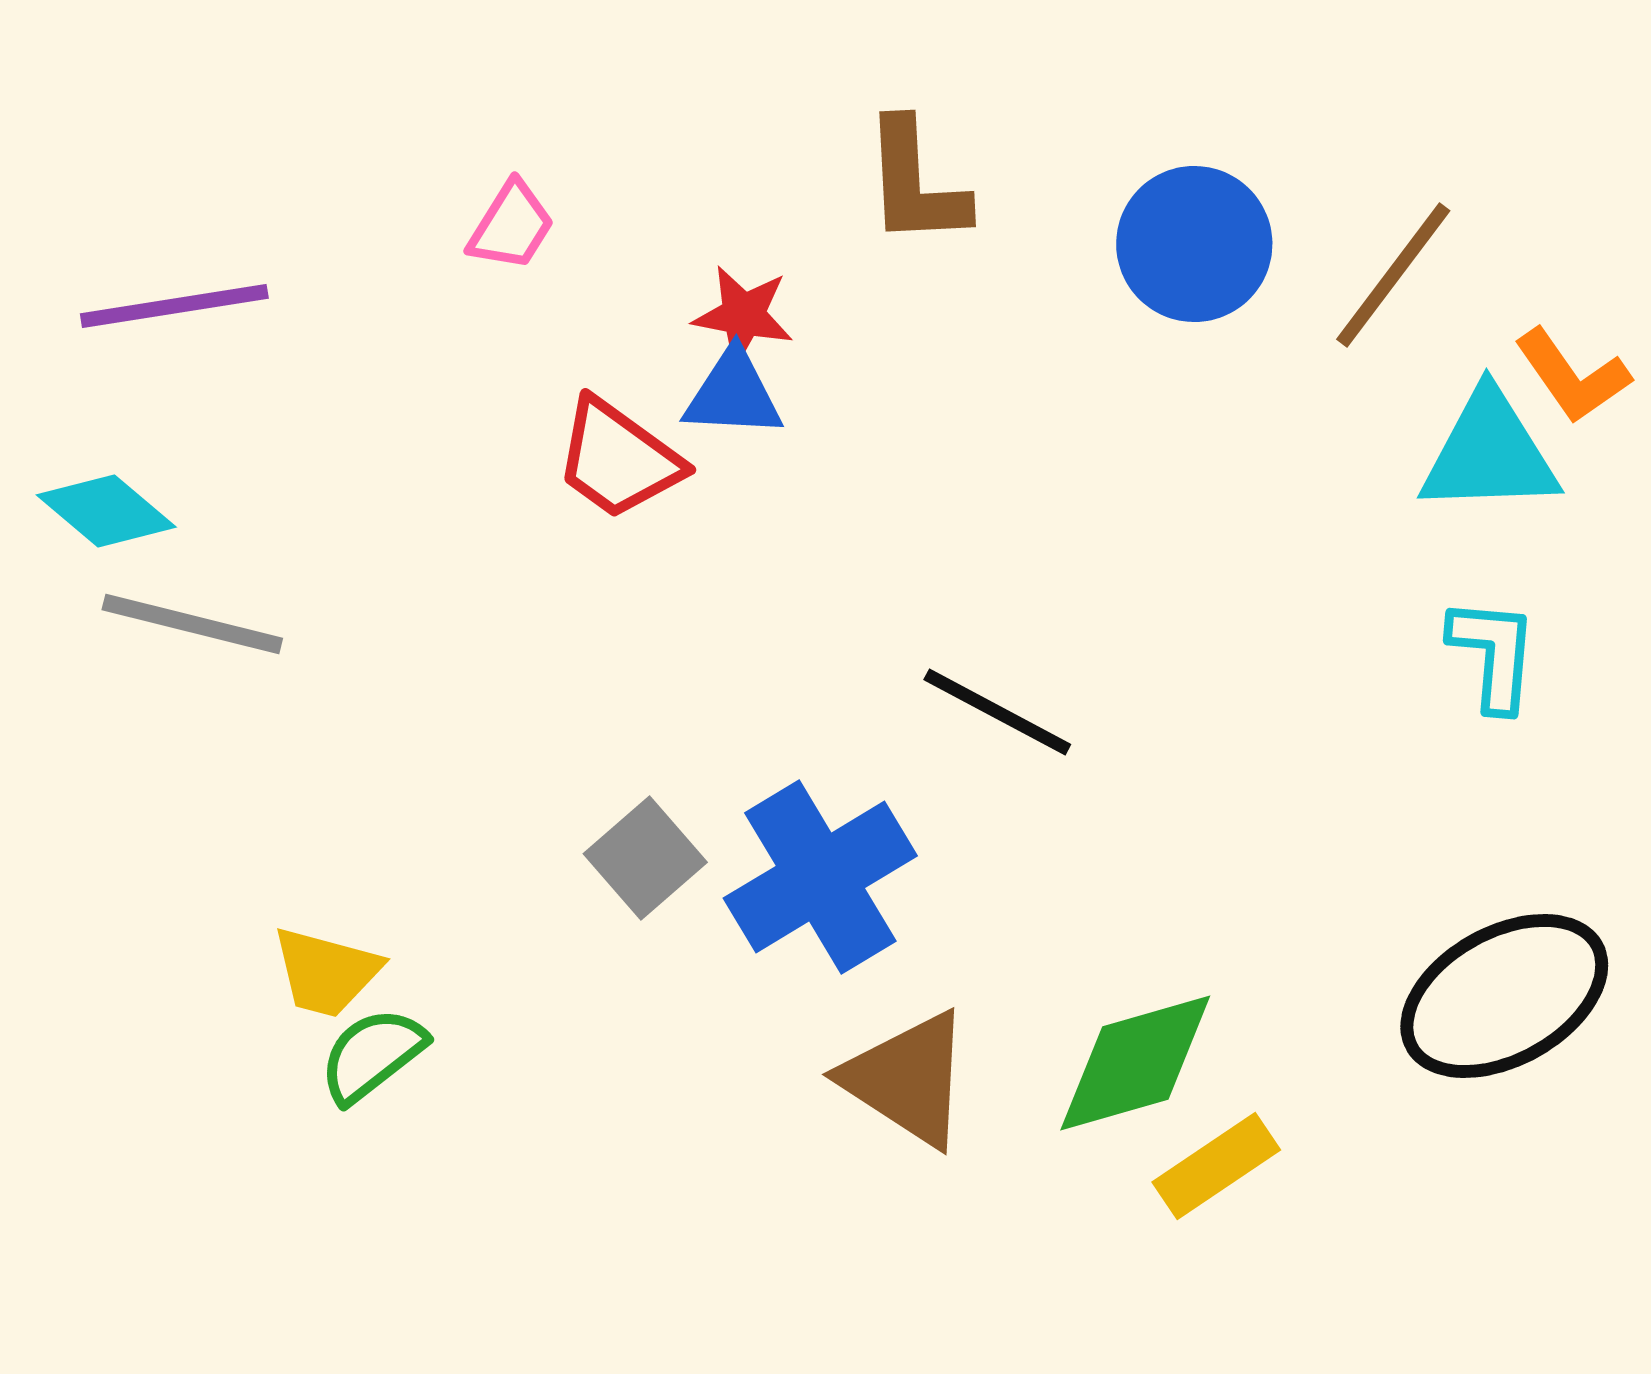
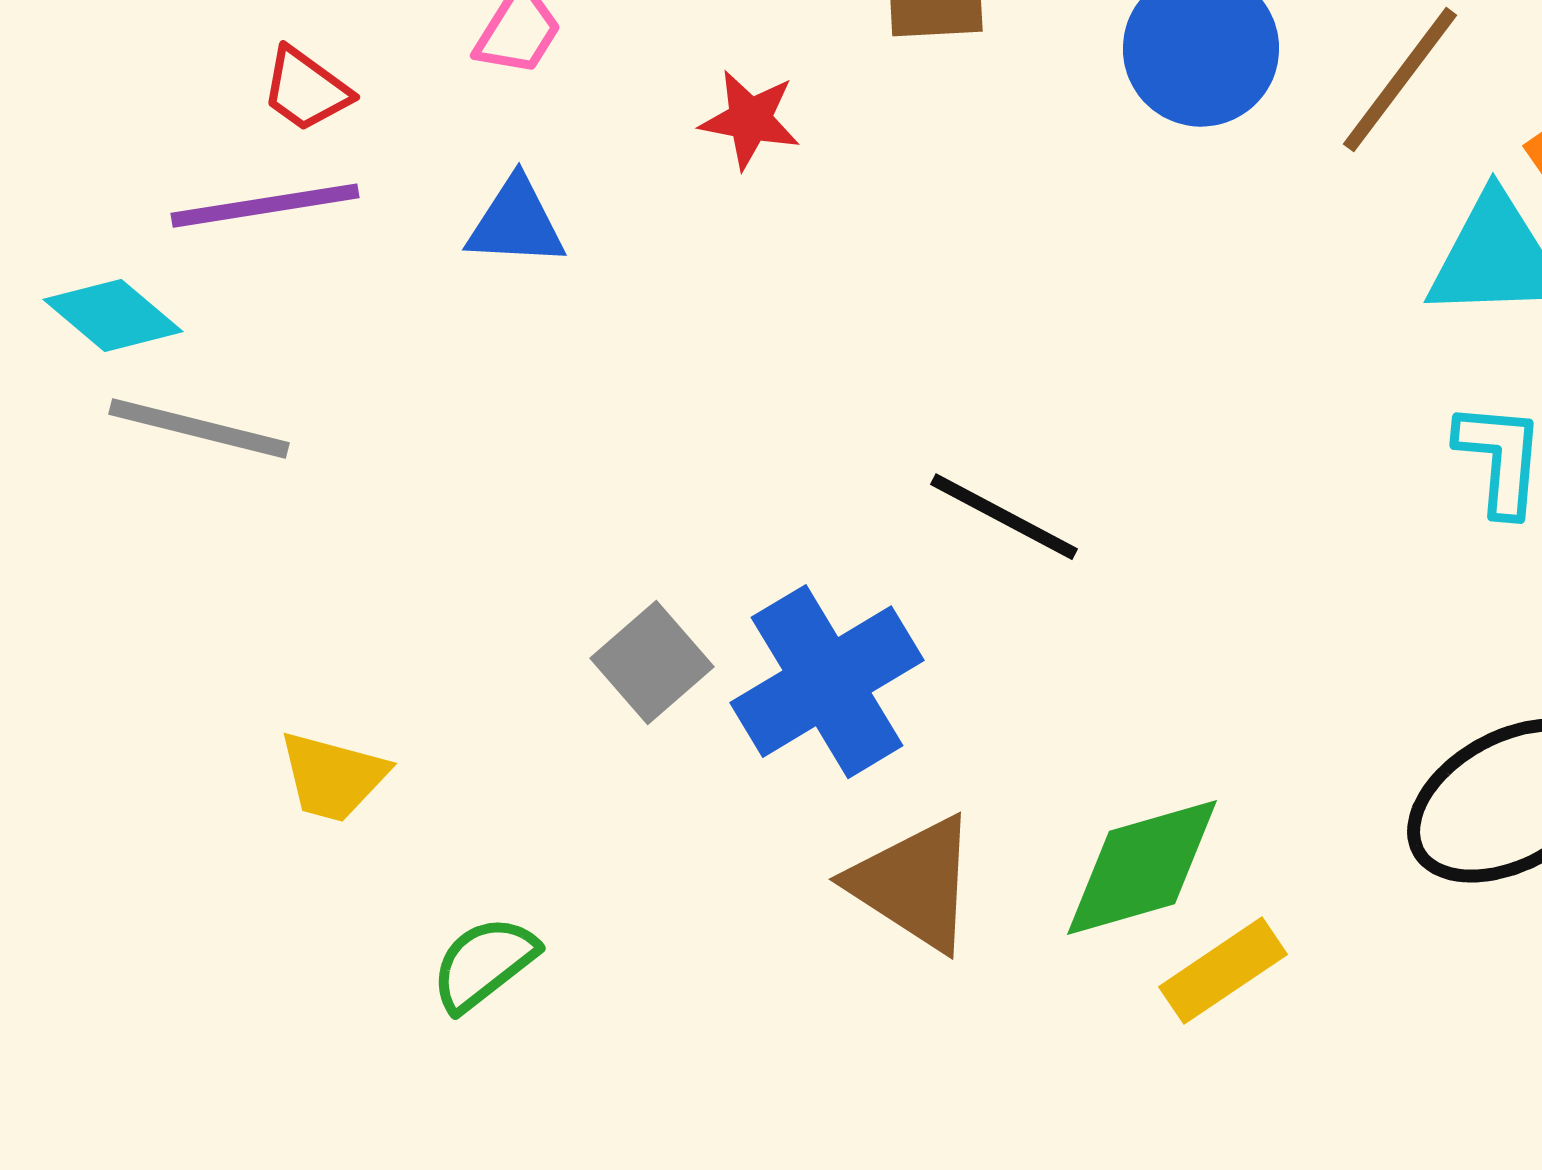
purple line: (174, 306) -> (265, 206), moved
blue triangle: (733, 394) -> (516, 223), moved
red trapezoid: (618, 459) -> (306, 90), moved, size x0.7
green semicircle: (372, 1055) -> (484, 964), moved

